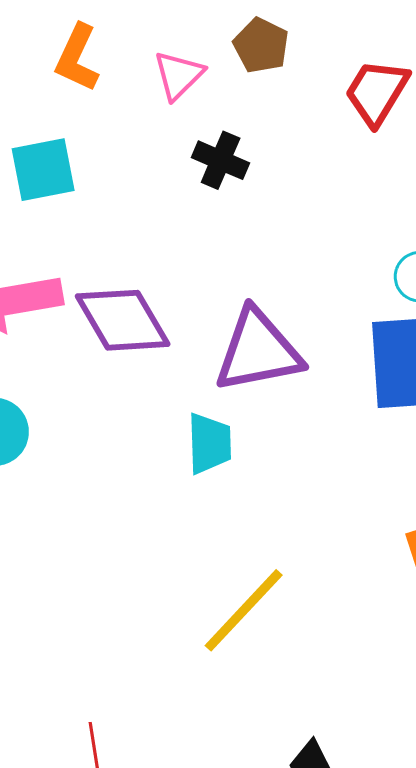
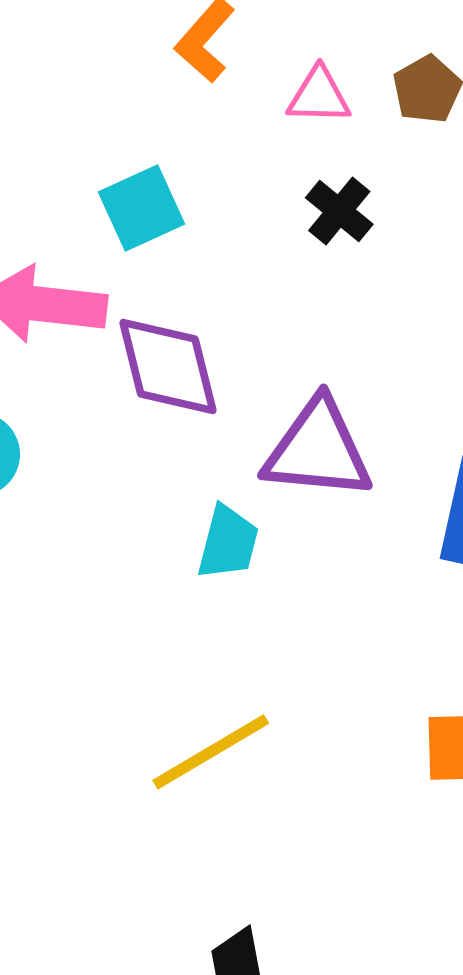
pink triangle: (178, 75) -> (319, 96), turned 30
cyan square: (43, 170) -> (142, 208), moved, turned -30

